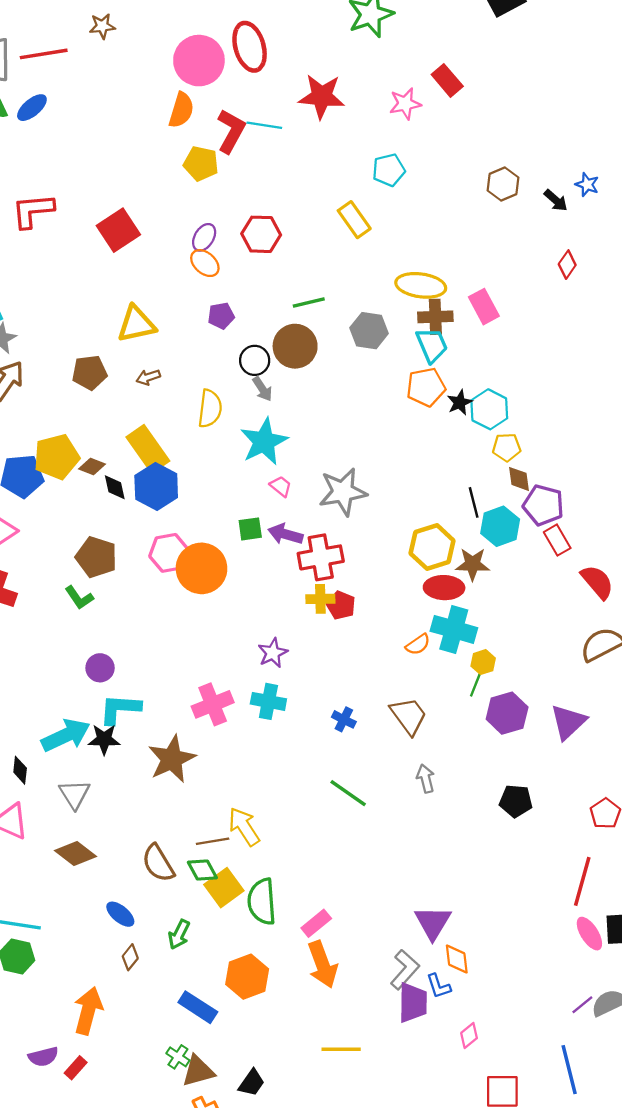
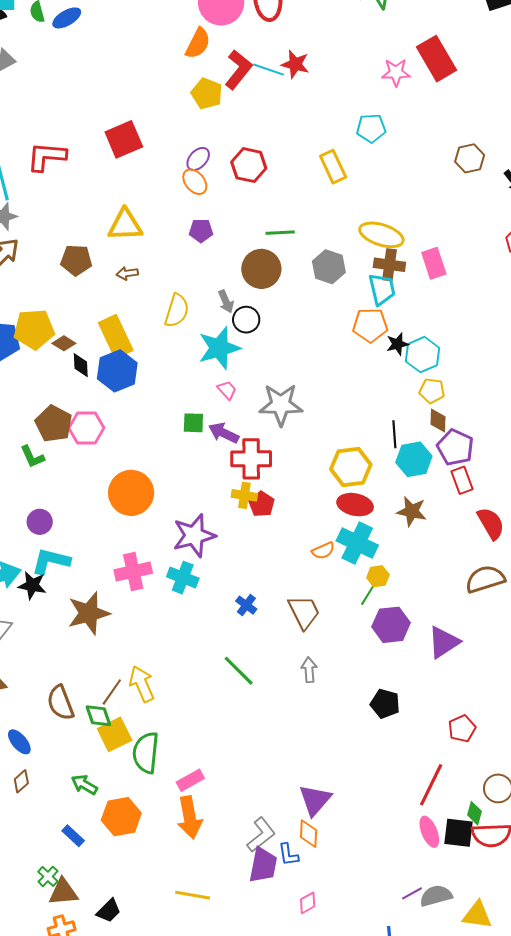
red rectangle: (447, 80) -> (437, 59), size x1.5
red star: (322, 96) -> (295, 64), moved, size x0.7
red L-shape: (33, 211) -> (47, 157), moved
black circle: (255, 360) -> (246, 320), moved
pink hexagon: (169, 553) -> (86, 428), moved
brown star: (473, 564) -> (412, 511), moved
orange circle: (201, 568) -> (131, 493), moved
purple star: (273, 653) -> (194, 535), size x1.6
brown line: (213, 841) -> (112, 692), turned -56
purple triangle: (433, 923) -> (315, 800), moved
green arrow: (179, 935) -> (84, 785), moved, turned 84
blue rectangle: (198, 1007) -> (73, 836), size x0.7

